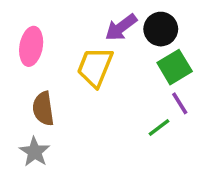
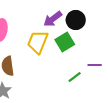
green square: (175, 67) -> (65, 42), moved
purple line: (180, 103) -> (95, 65), moved, turned -56

